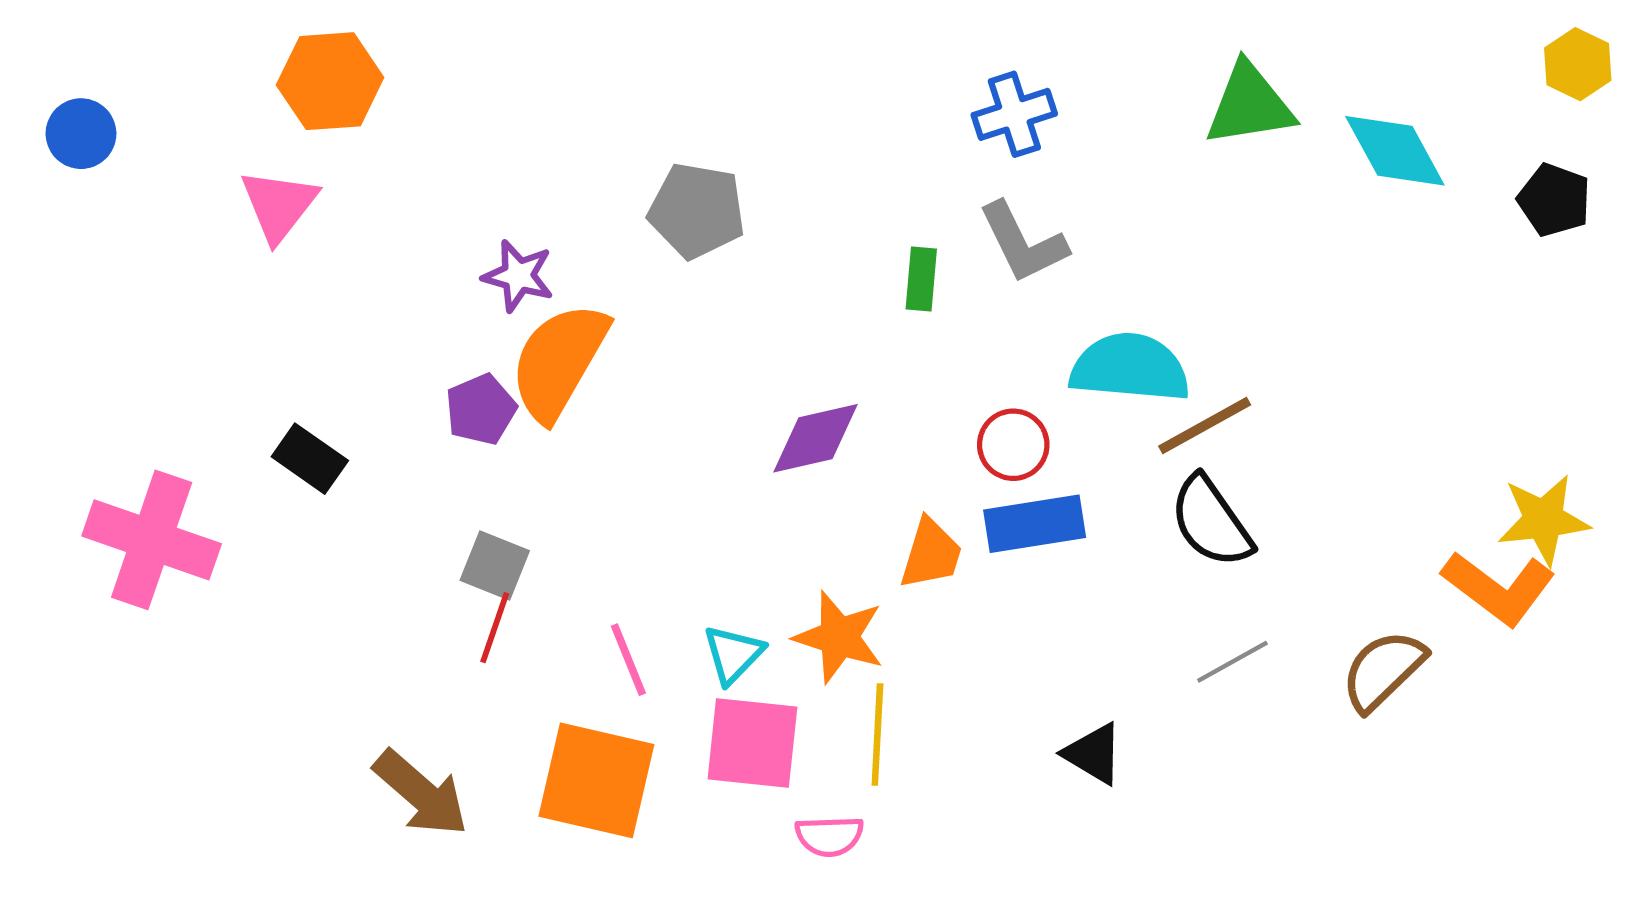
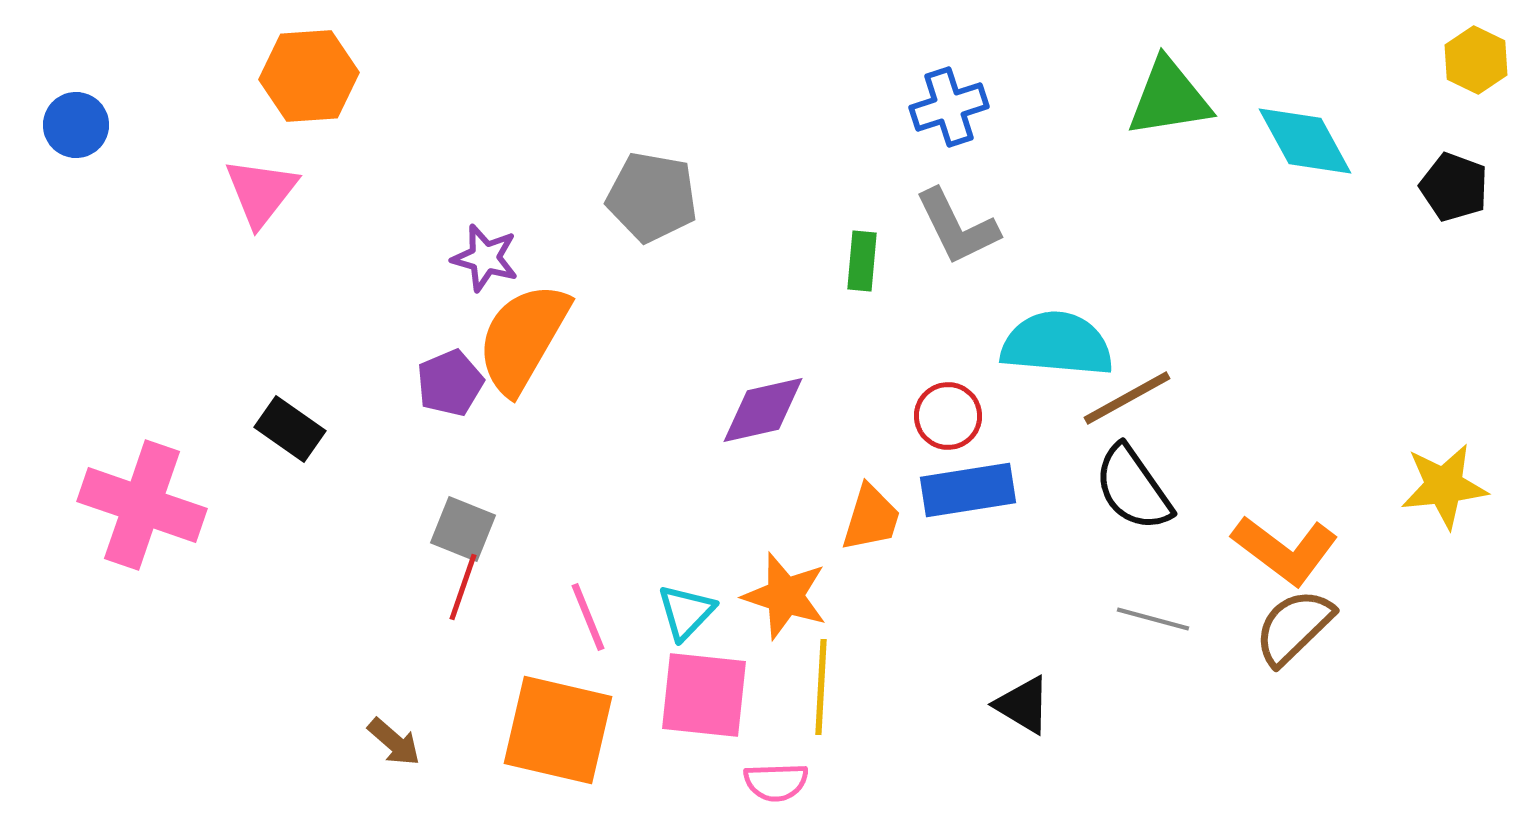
orange L-shape: (1499, 588) -> (1285, 550), moved
gray line: (1232, 662) -> (1153, 619), turned 44
brown arrow: (421, 793) -> (394, 742), size x0.6

